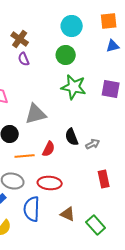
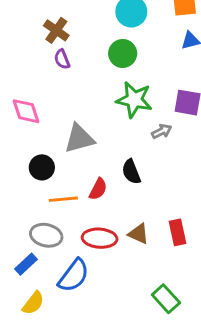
gray arrow: (93, 144) -> (162, 131), moved
blue semicircle: (32, 209) -> (74, 276), turned -145
brown triangle: (68, 214) -> (139, 234), moved

